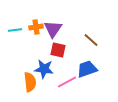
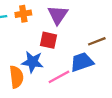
purple triangle: (53, 29) -> (58, 15), moved
brown line: (91, 40) -> (97, 41), moved, turned -63

